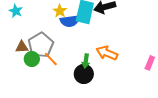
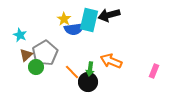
cyan star: (16, 11) -> (20, 35), moved
brown triangle: (22, 47) -> (26, 55), turned -40
orange line: (51, 59) -> (72, 72), moved

